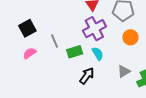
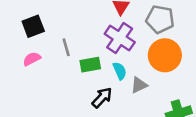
purple cross: (94, 29) -> (120, 38), turned -35
orange circle: (130, 37) -> (165, 55), size x1.6
gray triangle: (124, 71) -> (139, 85), moved

